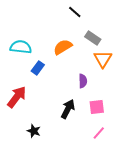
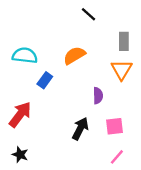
gray rectangle: (93, 38) -> (124, 41), moved, turned 56
black star: (34, 131) -> (20, 155), moved

